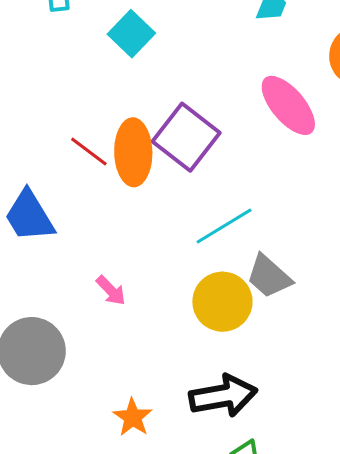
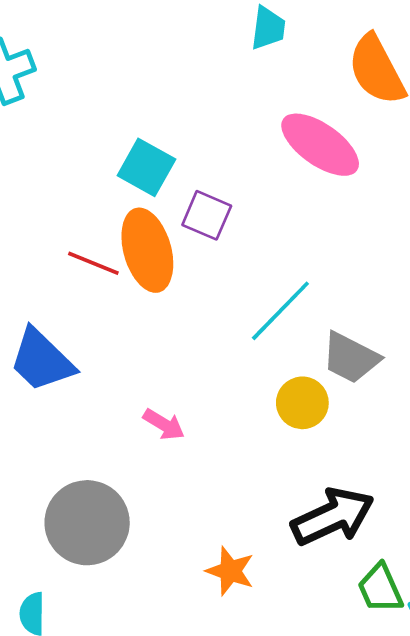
cyan square: (131, 34) -> (146, 167), moved
purple square: (186, 137) -> (207, 215), size x0.6
yellow circle: (222, 302) -> (302, 403), size x0.7

